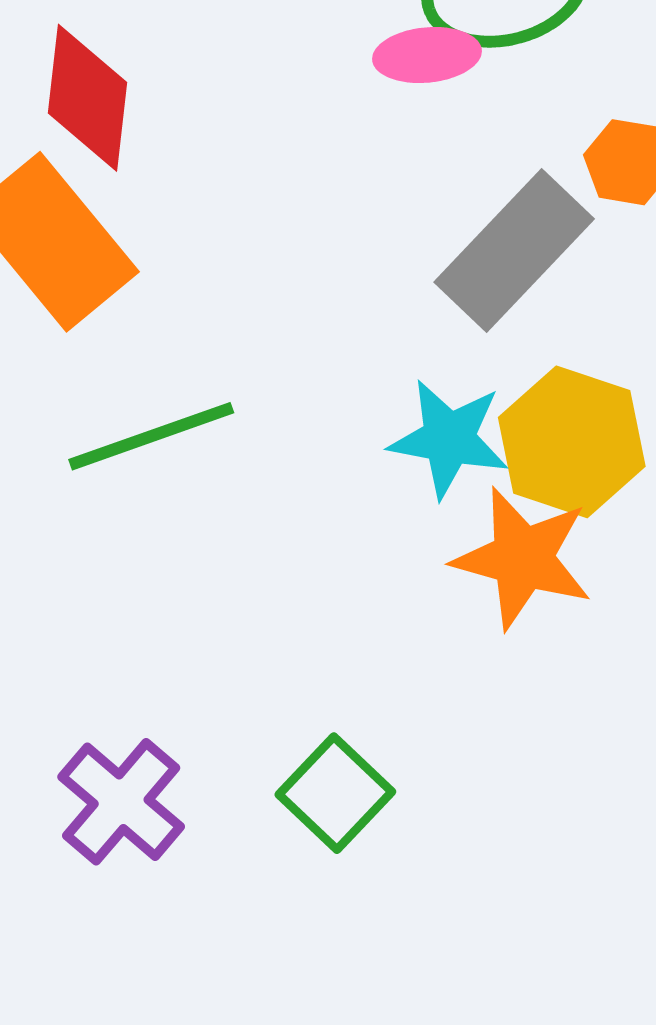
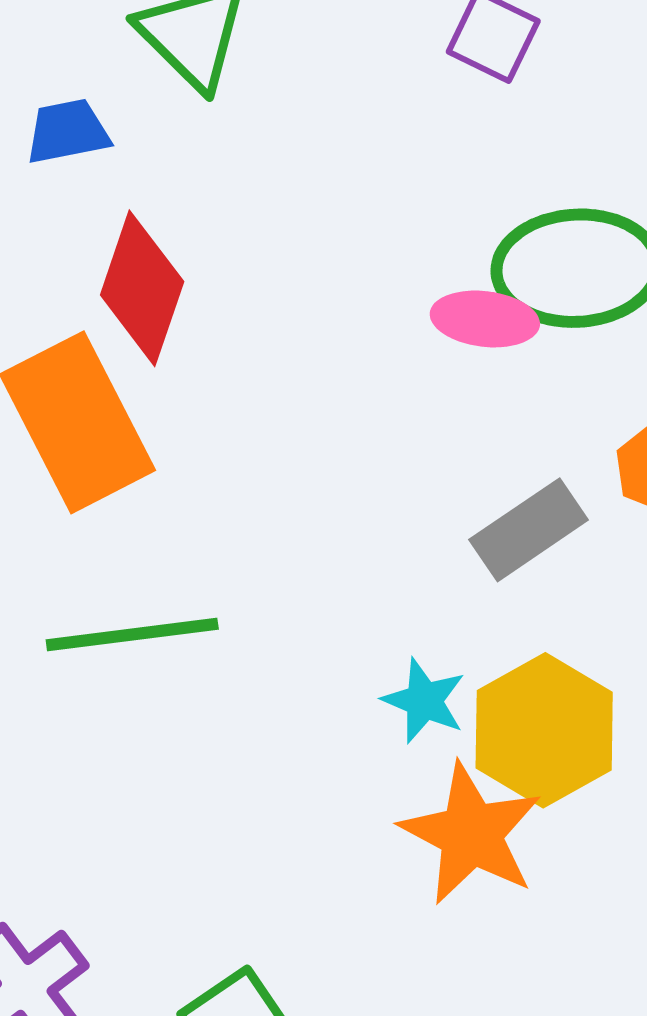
gray rectangle: (514, 251) -> (529, 530), size x0.7
cyan star: (449, 439) -> (424, 701), size x0.7

